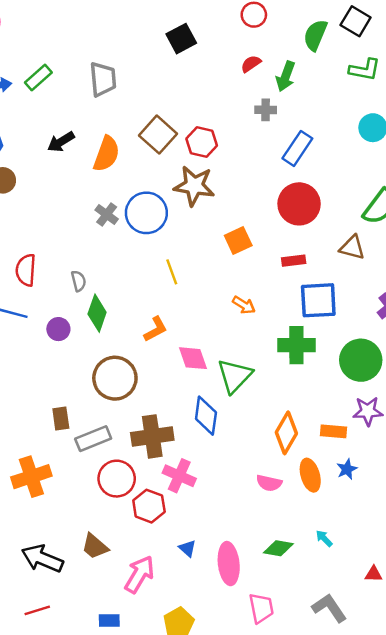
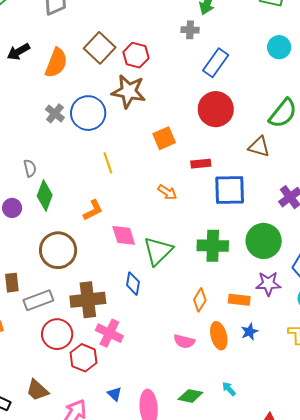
red rectangle: (294, 261) -> (201, 164), moved
green cross: (296, 345) -> (213, 246), moved
blue diamond: (206, 416) -> (133, 284), size x0.7
orange diamond: (286, 433) -> (200, 300), size x0.7

